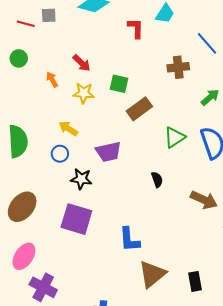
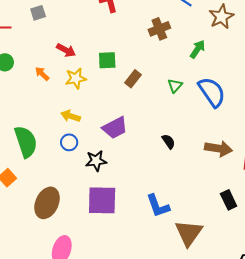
gray square: (49, 15) -> (38, 13), moved
brown rectangle: (139, 109) -> (133, 79), size x0.7
green triangle: (175, 137) -> (175, 86), moved, size x0.7
black rectangle: (195, 281) -> (229, 200), moved

